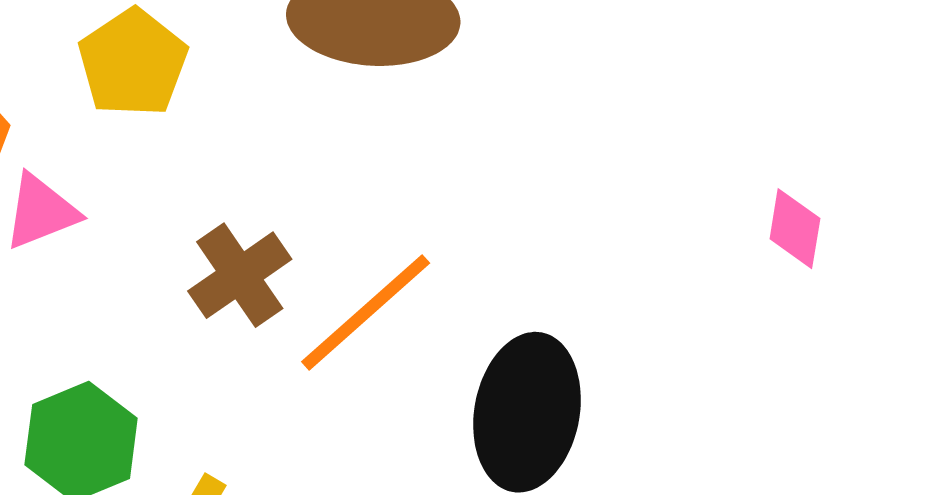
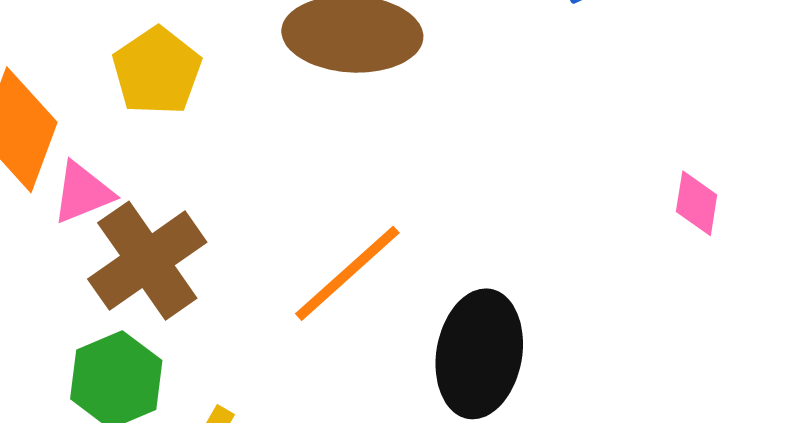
brown cross: (240, 275) -> (147, 261), moved, size x1.4

